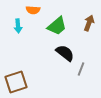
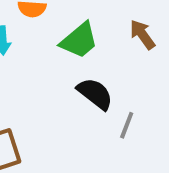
brown arrow: (89, 23) -> (142, 35), turned -56

